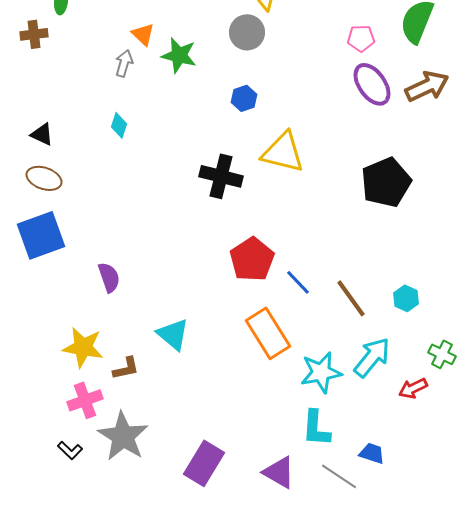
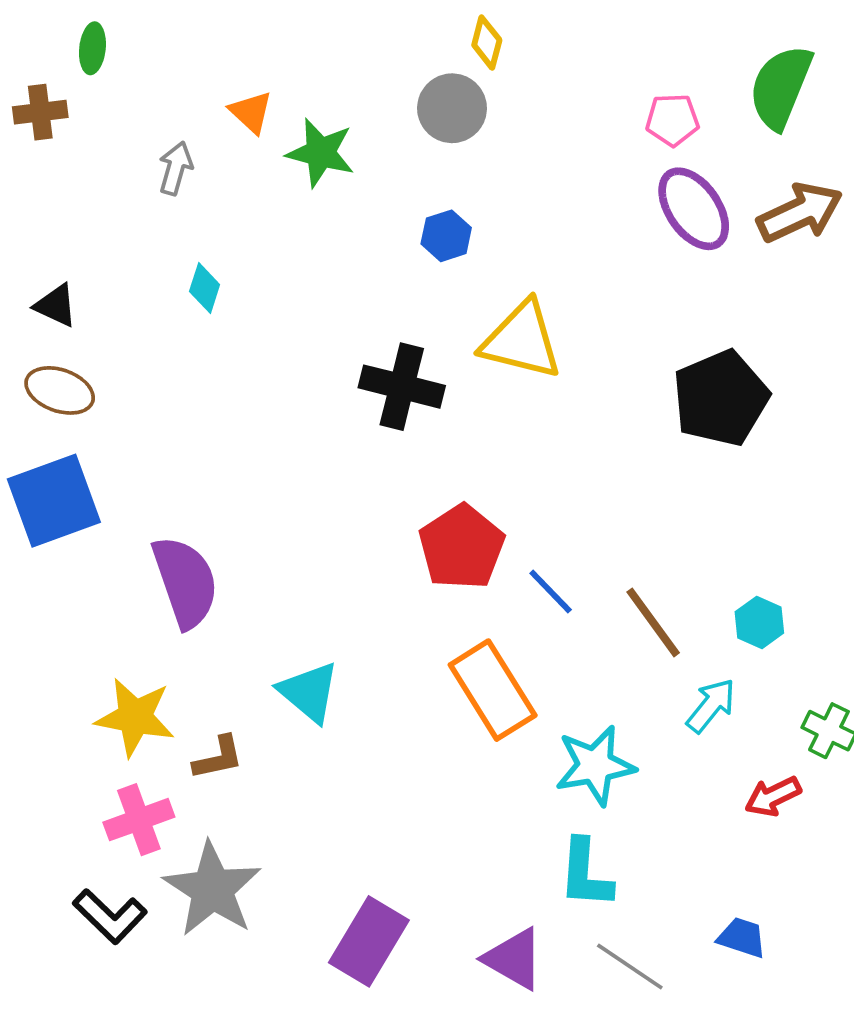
gray arrow: (124, 63) -> (176, 168), moved
purple semicircle: (109, 277) -> (185, 582), size x1.6
cyan arrow: (372, 357) -> (711, 706), moved, size x0.7
black L-shape: (70, 450) -> (110, 916), size x1.5
blue trapezoid: (372, 453) -> (742, 938), moved

